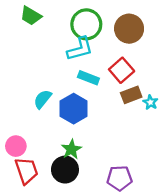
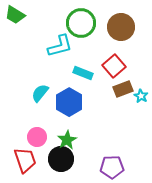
green trapezoid: (31, 16) -> (15, 15), moved
cyan L-shape: (80, 49) -> (60, 46), moved
pink circle: (16, 146) -> (37, 137), moved

